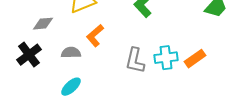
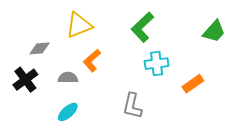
cyan cross: (166, 58) -> (157, 64), moved
gray L-shape: (135, 61) -> (132, 106), moved

